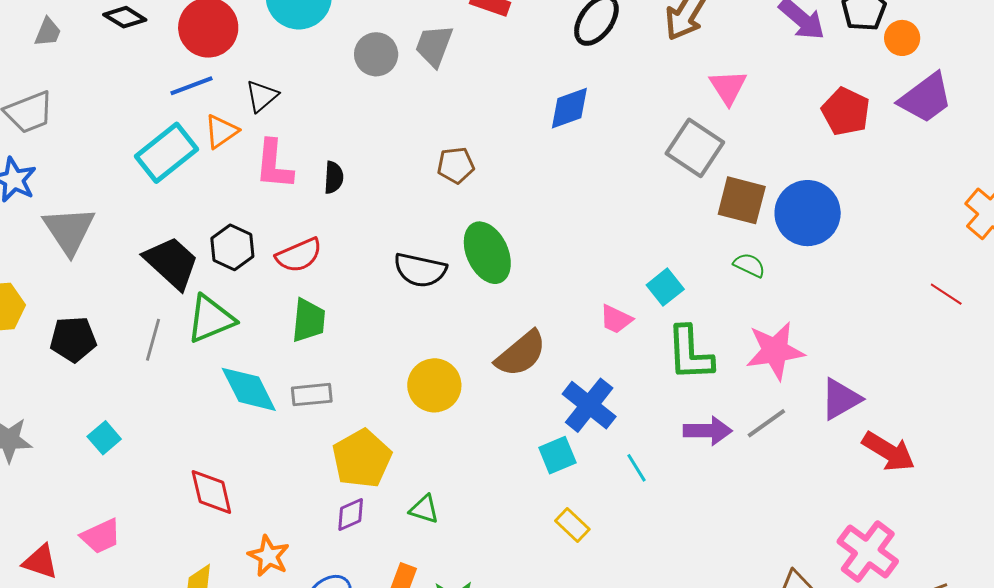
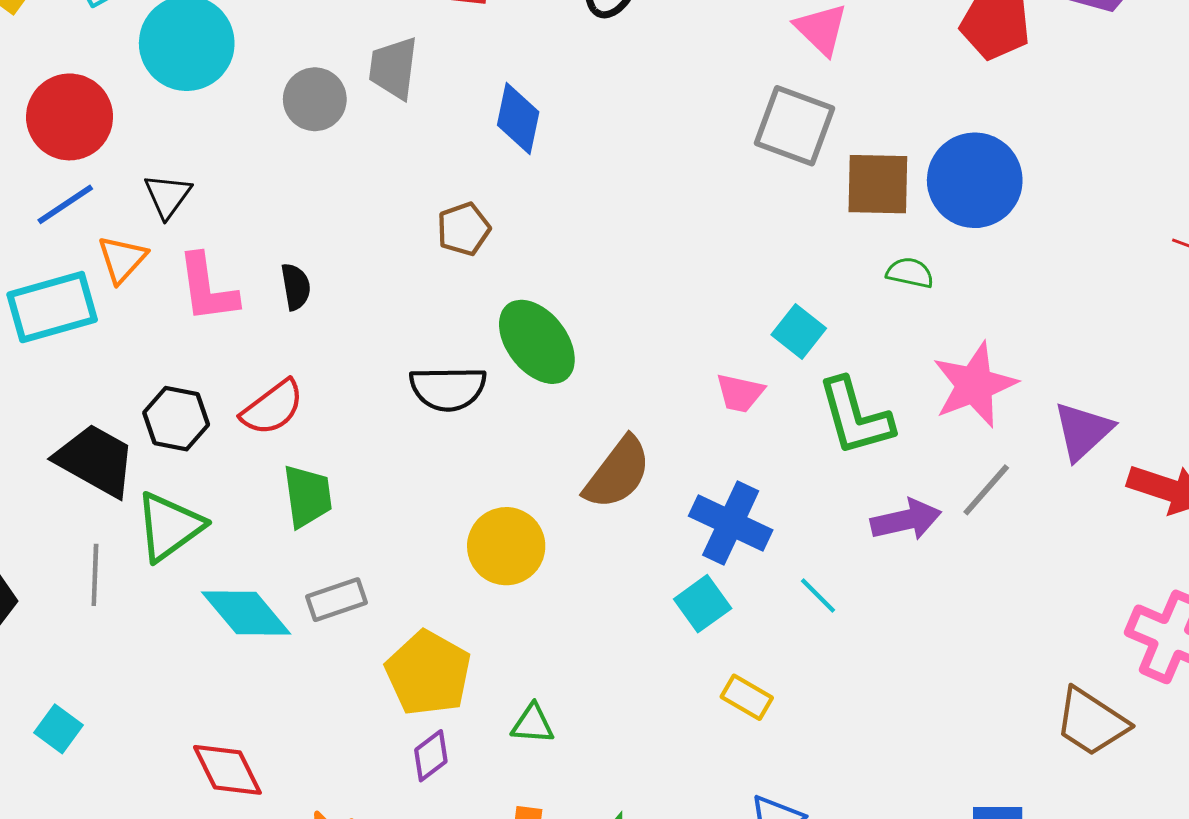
blue diamond: (569, 108) -> (518, 118), moved, turned -45
cyan rectangle: (166, 153) -> (52, 307), turned 36

